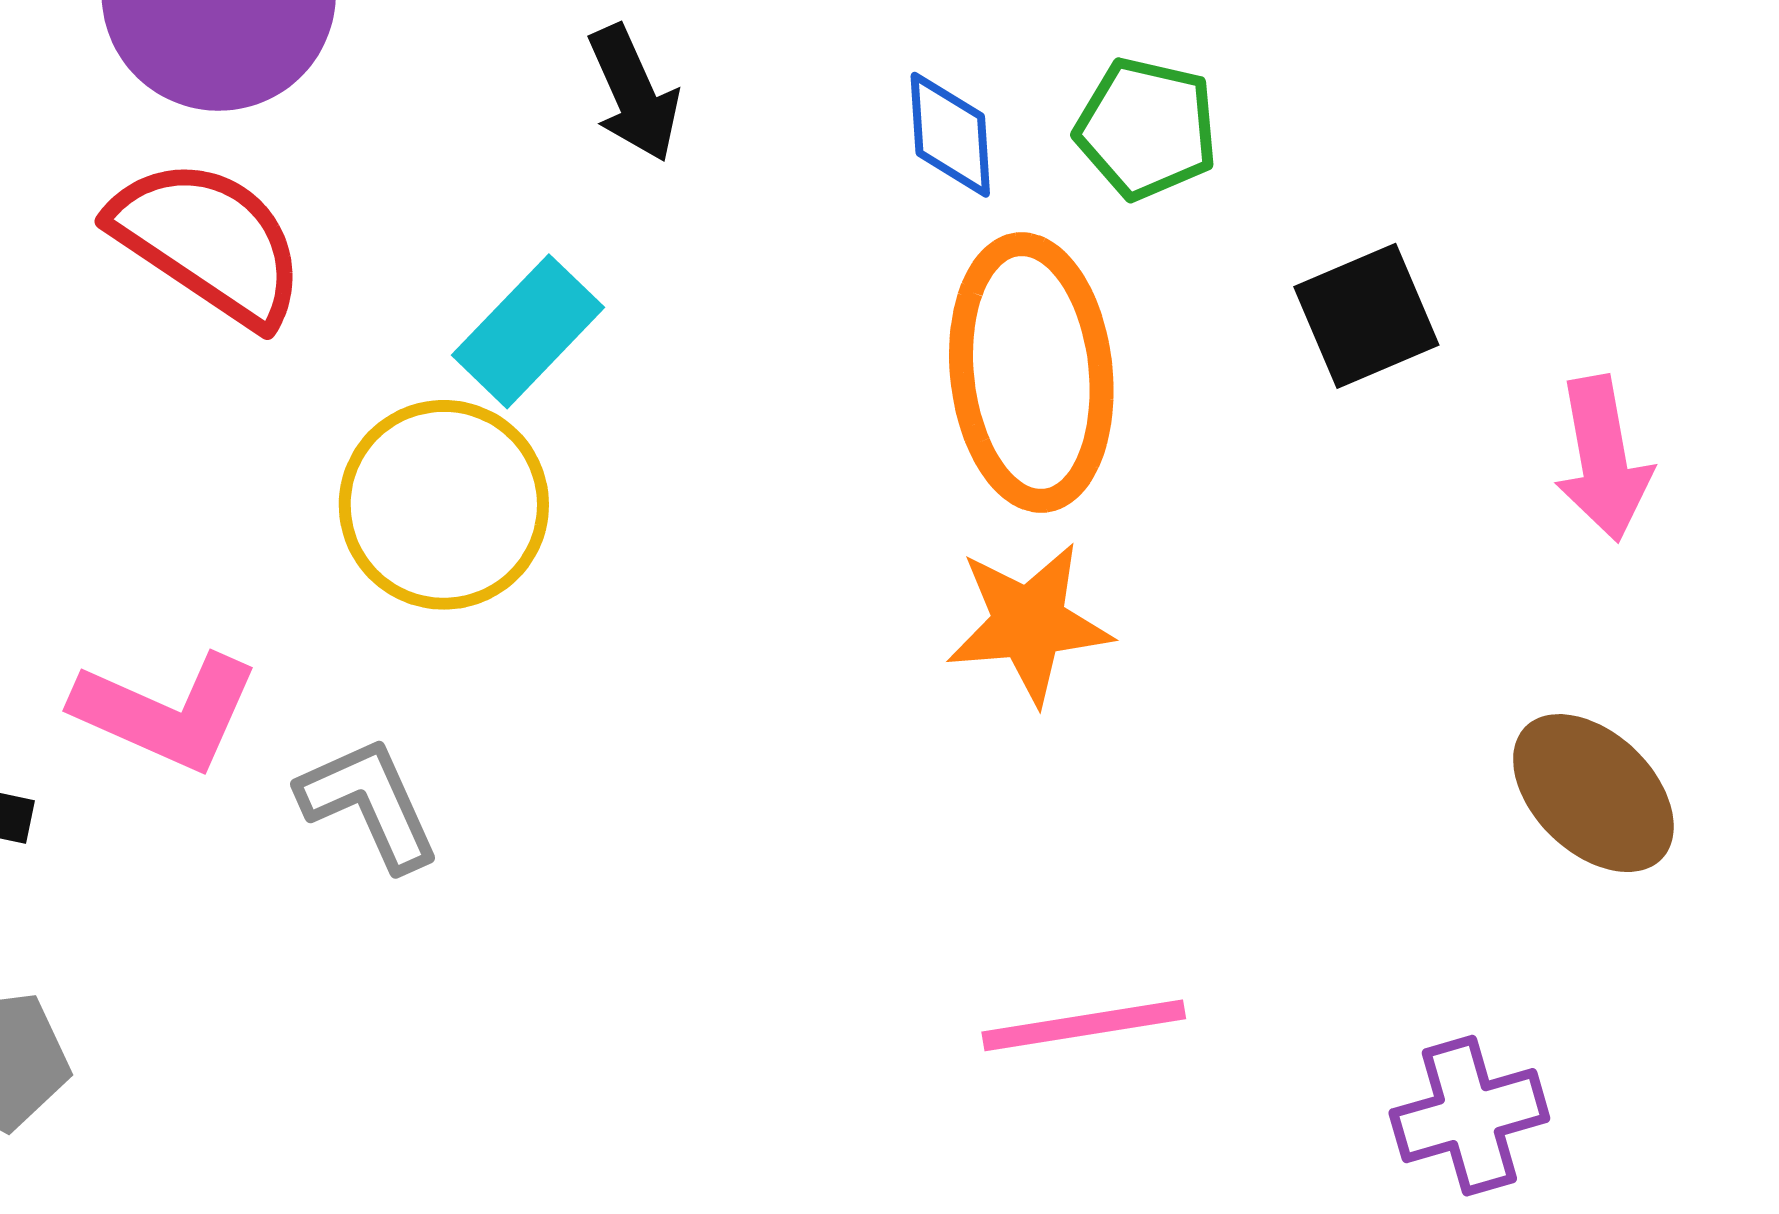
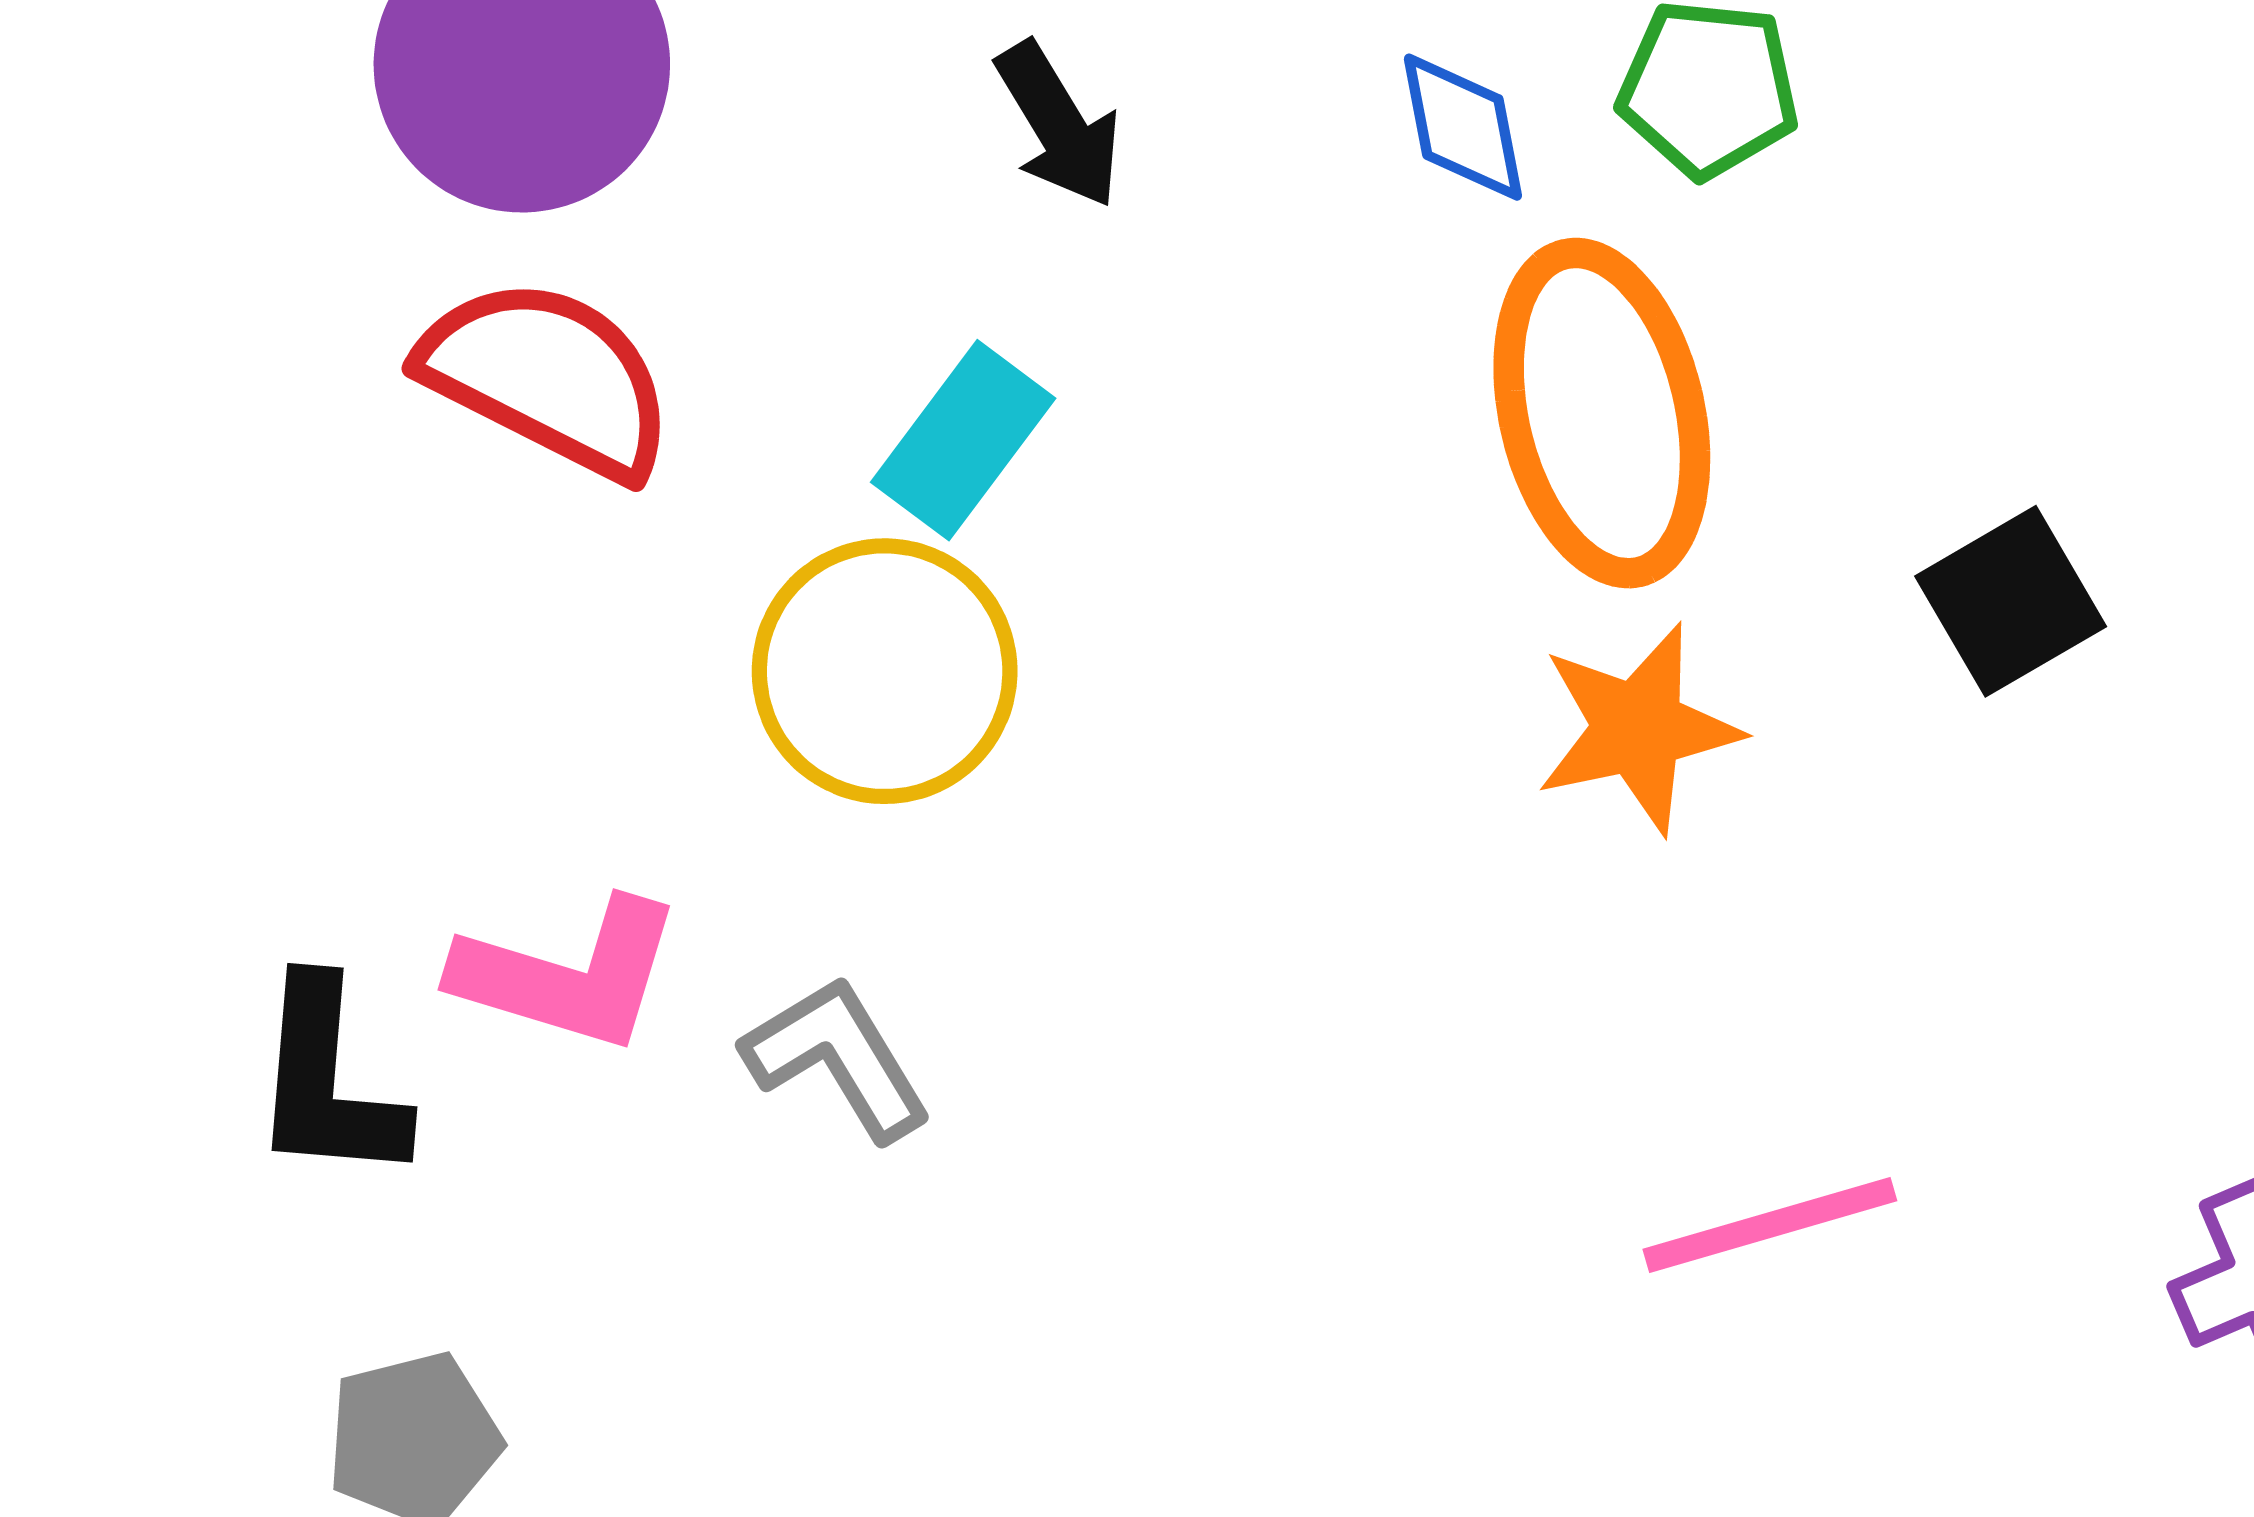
black square: (1366, 316) -> (2011, 601), moved

